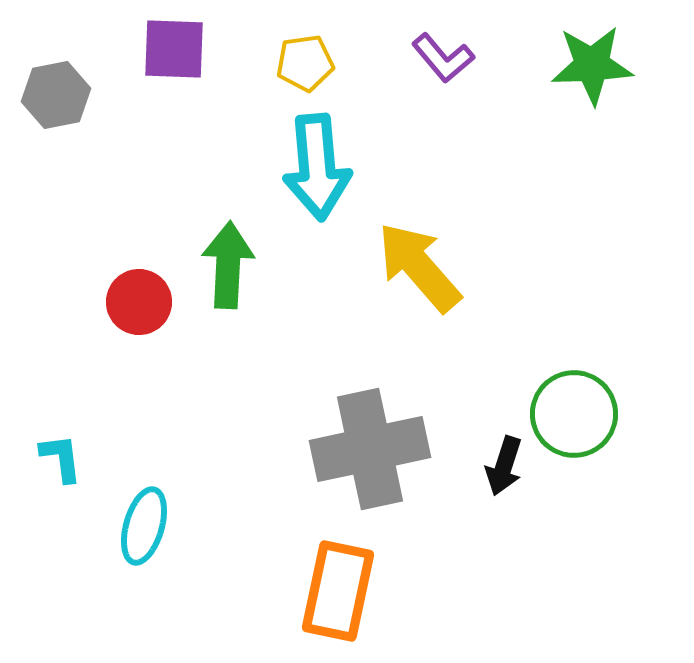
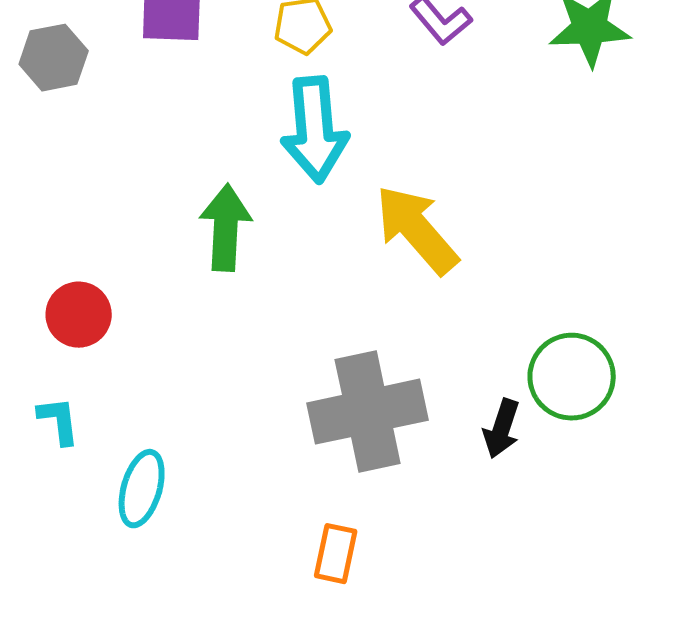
red circle: (139, 302) -> (79, 315), moved
orange rectangle: (338, 591) -> (336, 554), size x0.6

